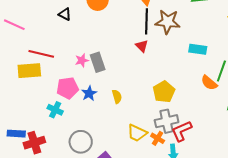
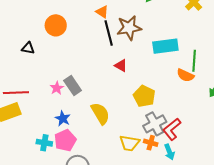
red triangle: (142, 46) -> (121, 65), moved
cyan rectangle: (198, 49) -> (165, 46), size x1.4
pink pentagon: (68, 88) -> (65, 140), moved
blue star: (89, 93) -> (63, 118), moved
yellow semicircle: (117, 97) -> (100, 113), size x1.6

